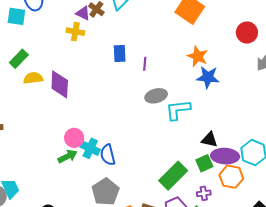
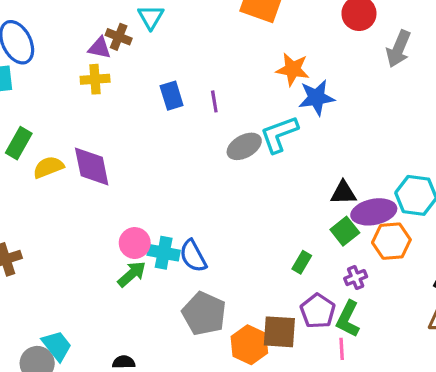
cyan L-shape: (178, 110) -> (279, 134), moved
green rectangle: (173, 176) -> (302, 262), size x0.5

